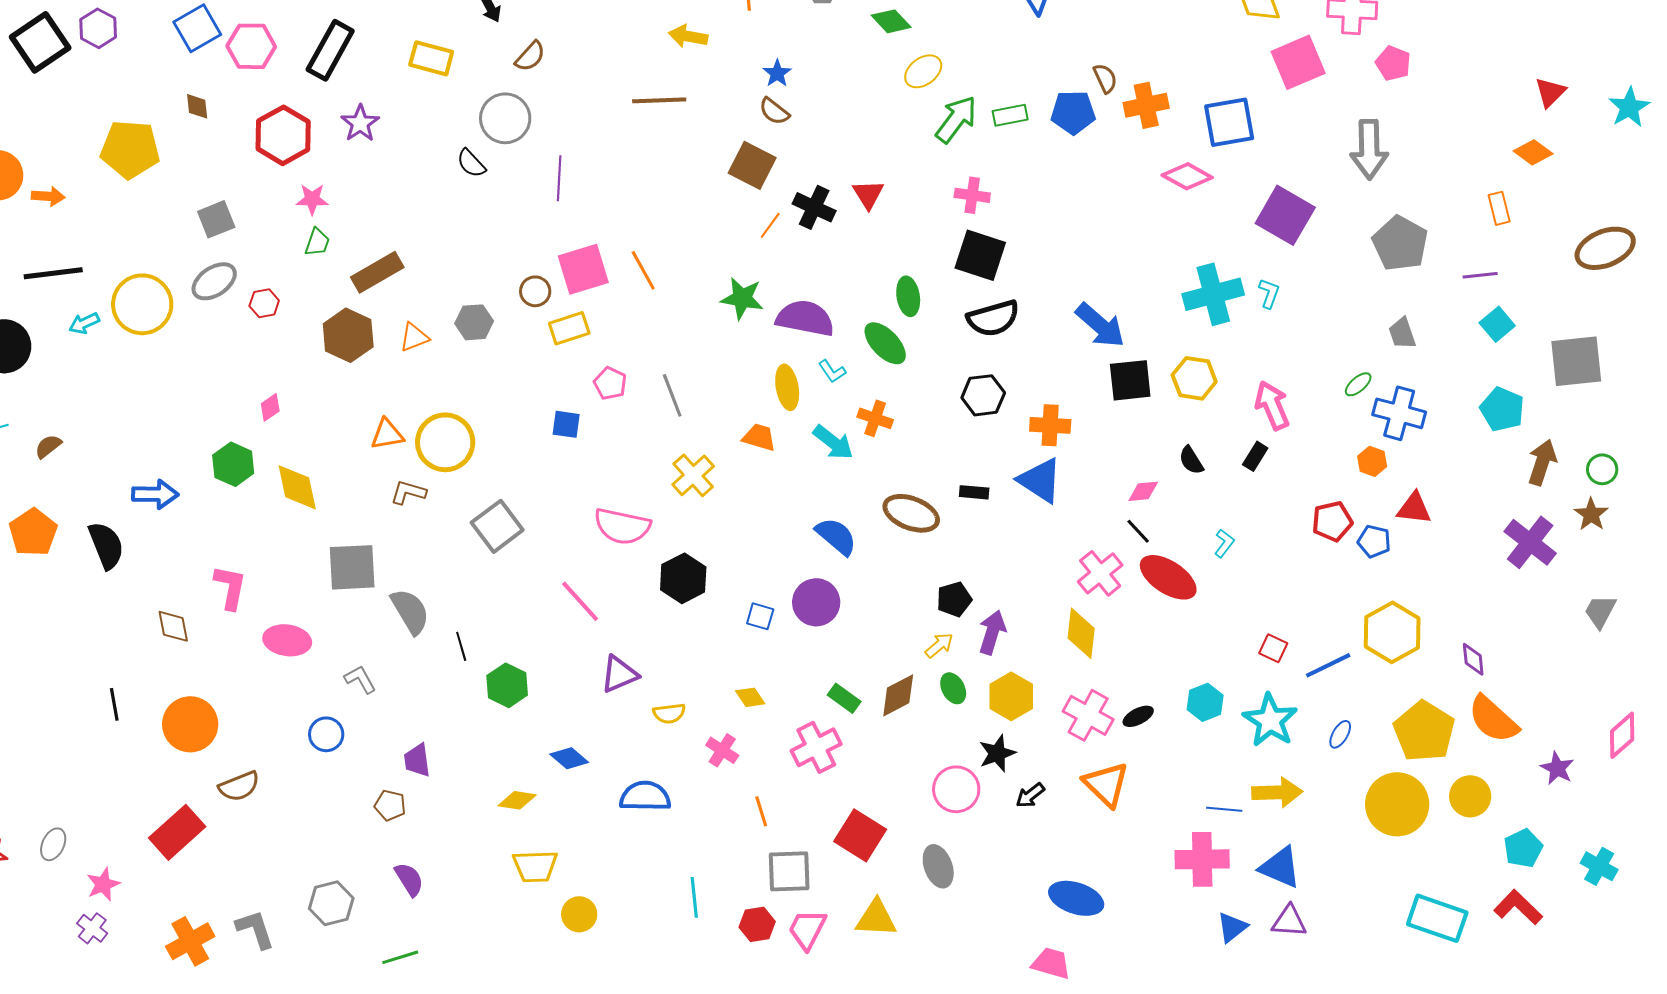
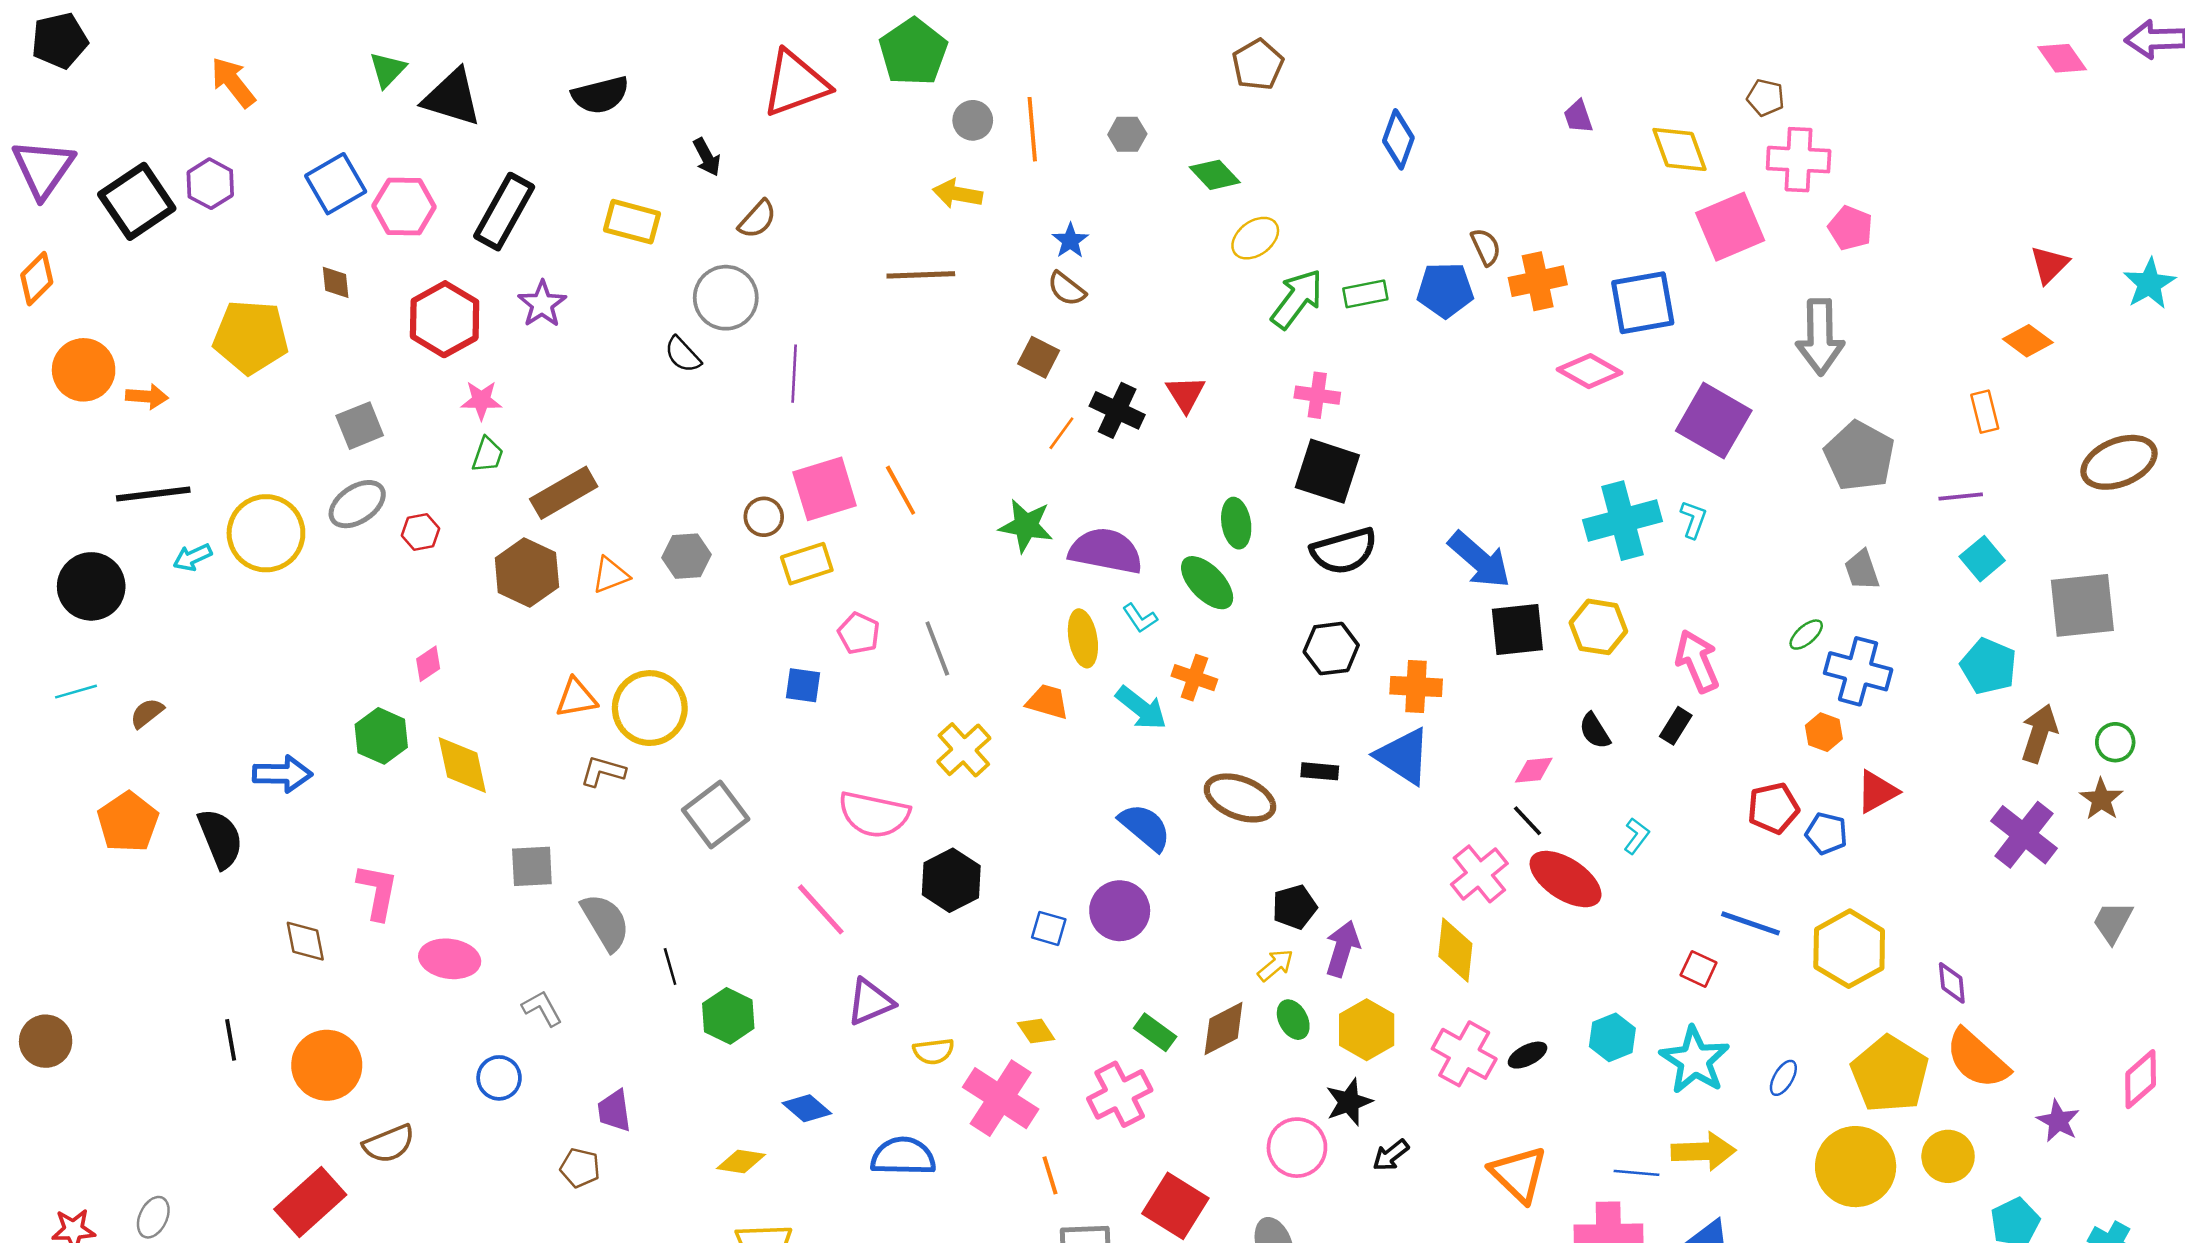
brown square: (752, 165) -> (1039, 357), size x0.7
red triangle: (1414, 508) -> (1877, 792), turned -36
gray square: (352, 567) -> (532, 866), size x0.7
blue line: (1328, 665) -> (1750, 923), moved, turned 45
pink cross: (722, 750) -> (1001, 1098), size x1.8
orange triangle: (1106, 784) -> (1519, 1174), moved

